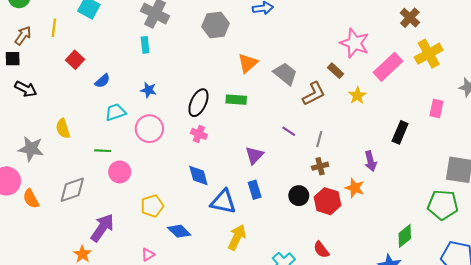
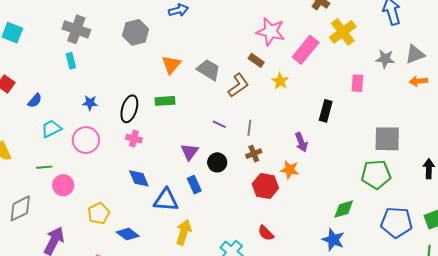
blue star: (149, 90) -> (90, 103), moved
black circle: (299, 196) -> (217, 162), moved
green diamond: (405, 236) -> (344, 209), turned 30

